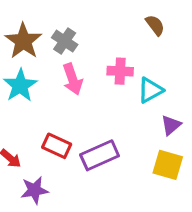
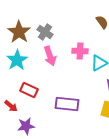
red rectangle: (57, 146) -> (29, 90), moved
purple rectangle: (100, 155) -> (67, 104), turned 30

